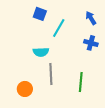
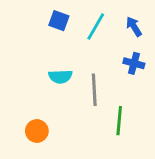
cyan line: (59, 28) -> (96, 26), moved
gray line: (51, 74) -> (94, 90), moved

